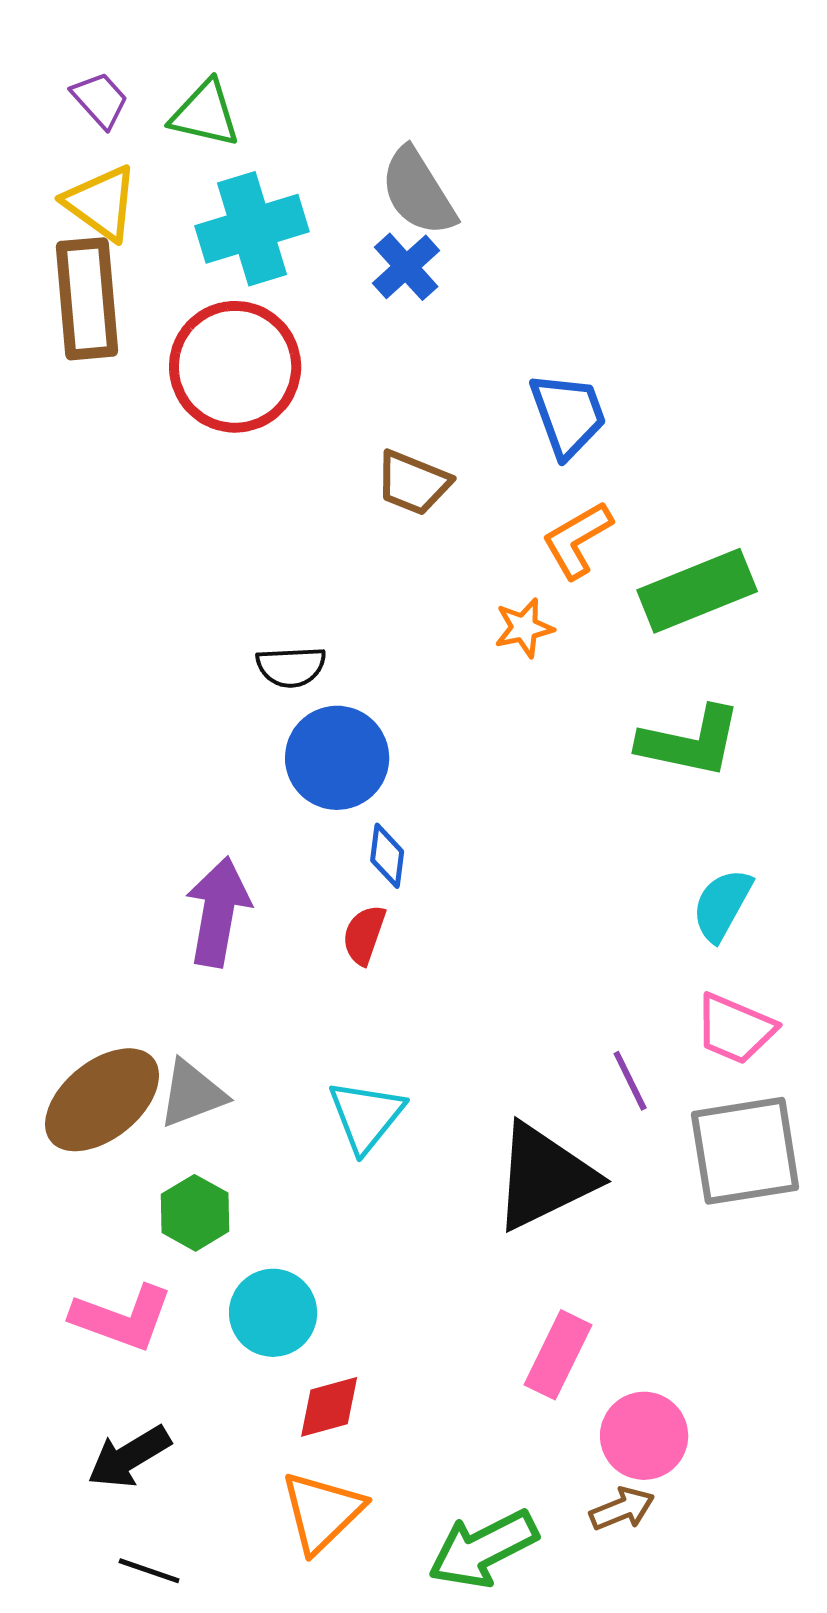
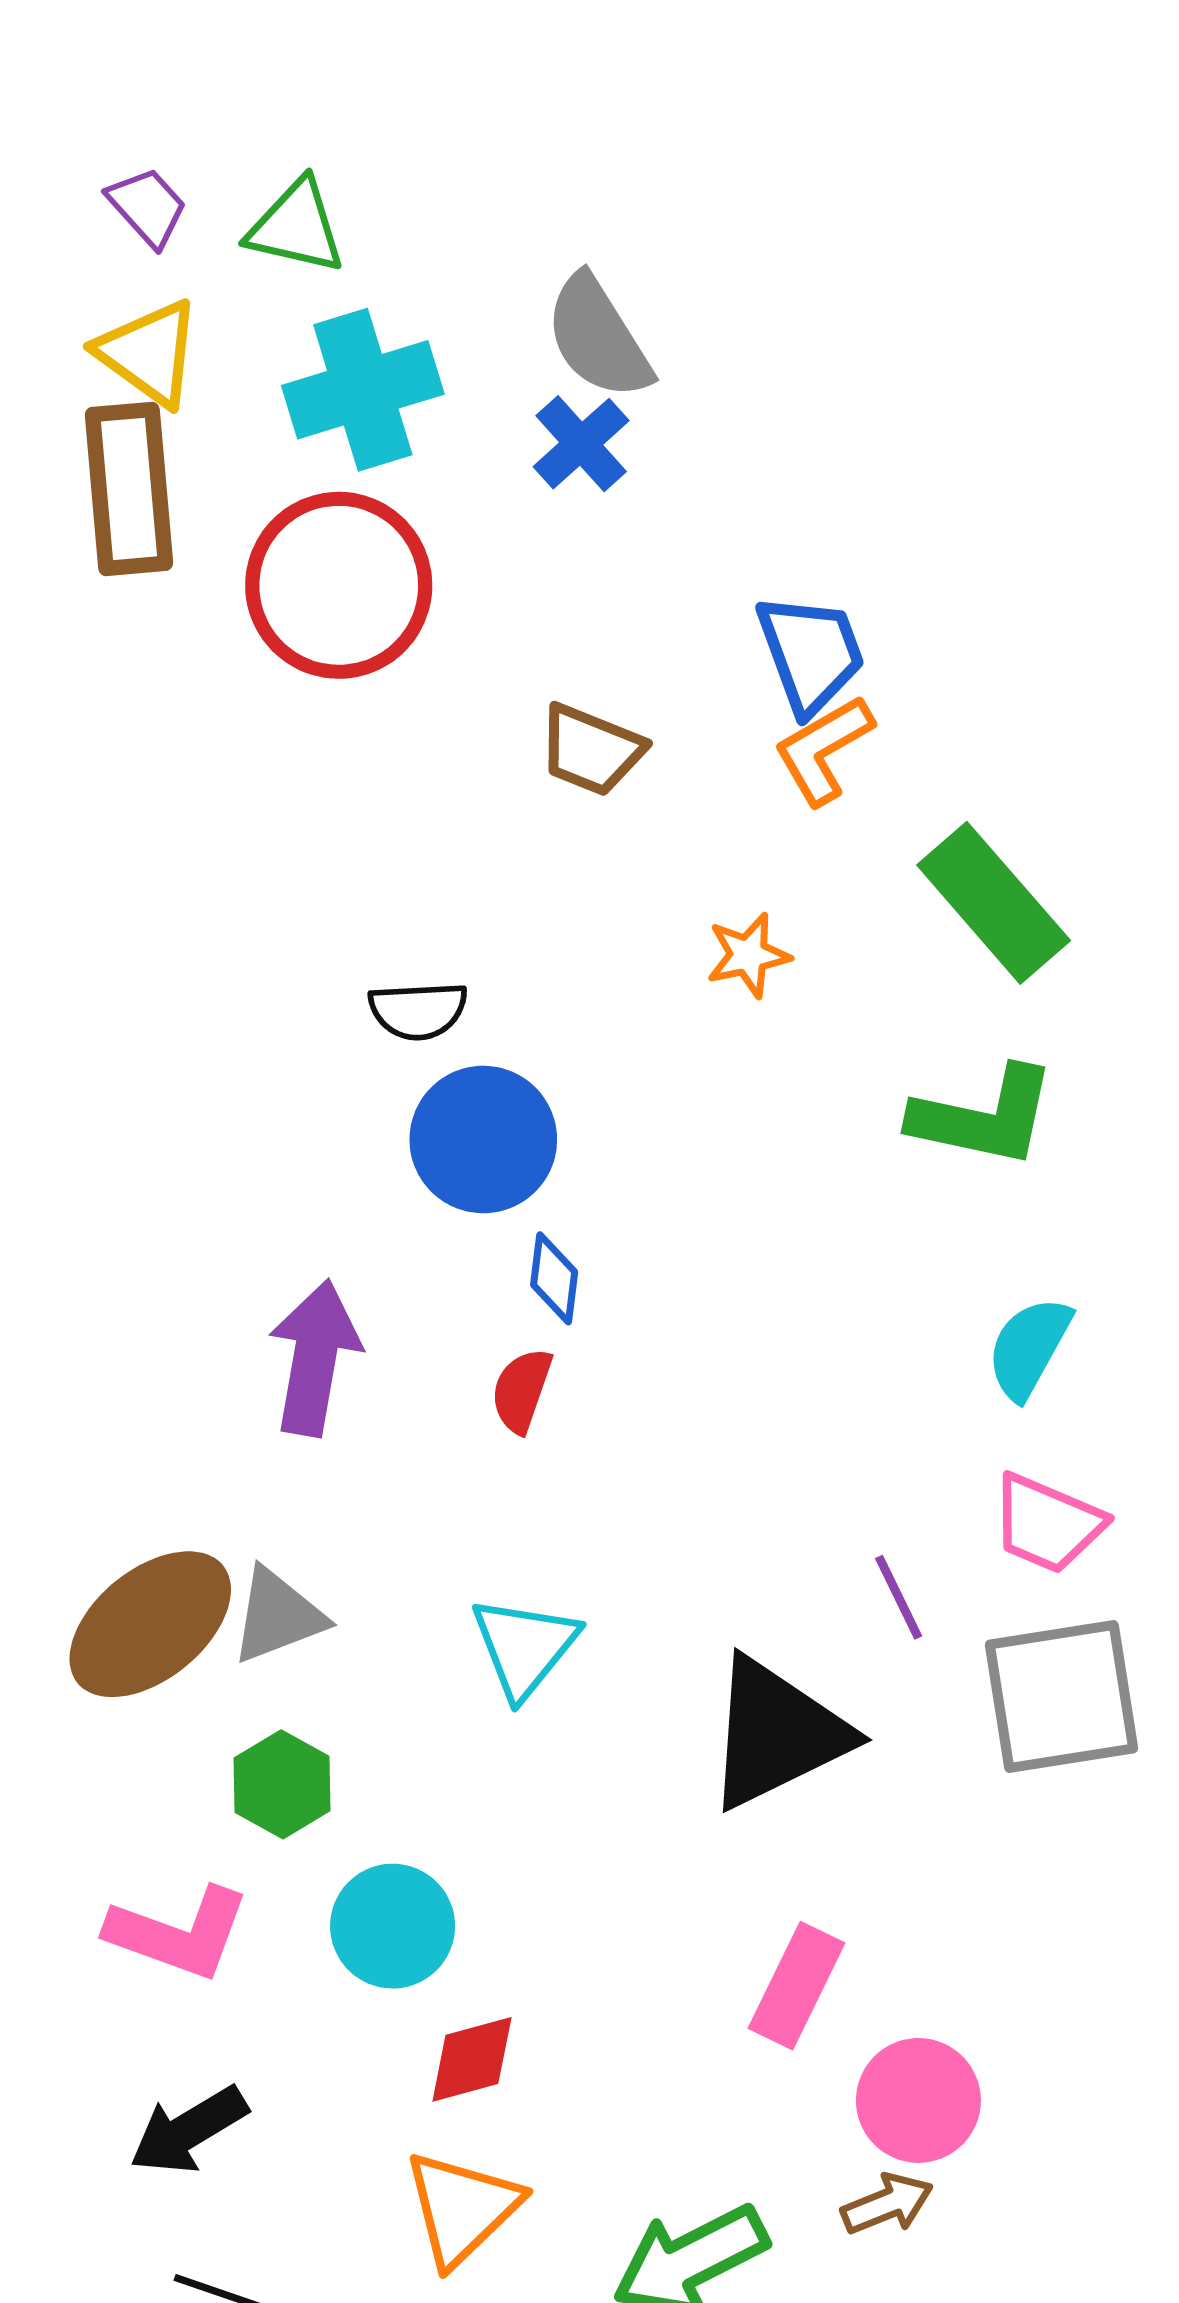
orange L-shape: (577, 540) -> (823, 750), moved
green rectangle: (697, 591) -> (994, 903), turned 71

